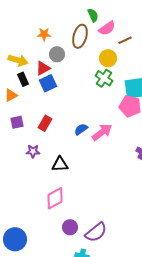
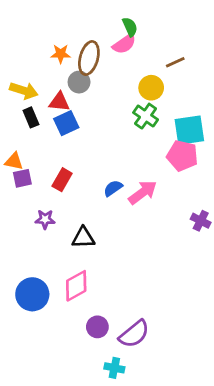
pink semicircle: (107, 28) -> (124, 44), moved
brown ellipse: (80, 36) -> (89, 58), moved
red triangle: (43, 68) -> (59, 102), turned 35
orange triangle: (11, 95) -> (14, 161), moved, turned 40
blue circle: (15, 239) -> (32, 294), moved

